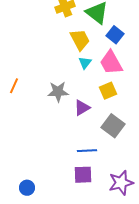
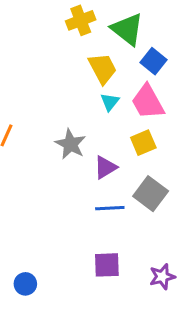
gray star: (58, 92) -> (70, 144), turned 30
blue line: (87, 151) -> (110, 208), moved
purple star: (121, 183) -> (162, 277), size x0.7

